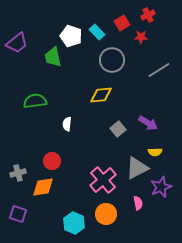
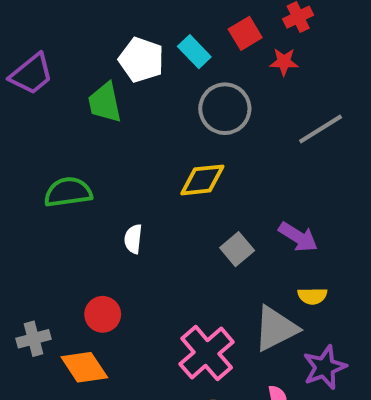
orange diamond: (43, 187) -> (84, 367), turned 65

